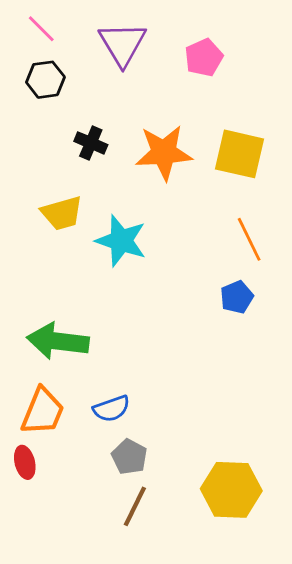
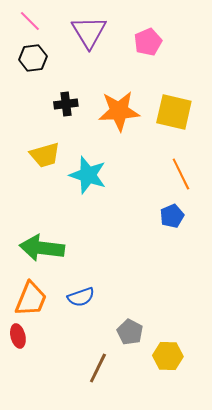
black cross: (91, 143) -> (66, 104), turned -30
gray pentagon: (129, 457) -> (130, 332), moved
yellow hexagon: (231, 490) -> (168, 356), size x0.7

